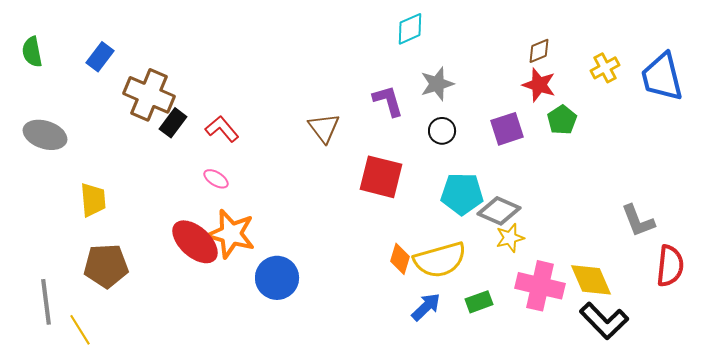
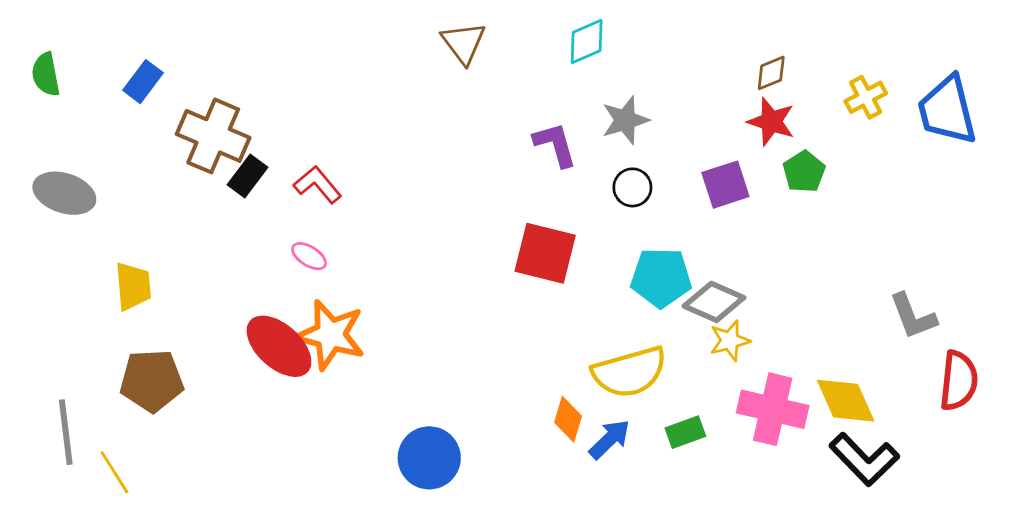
brown triangle: (324, 128) -> (464, 43), moved
orange diamond: (400, 259) -> (568, 419), moved
blue circle: (277, 278) -> (429, 458), moved

